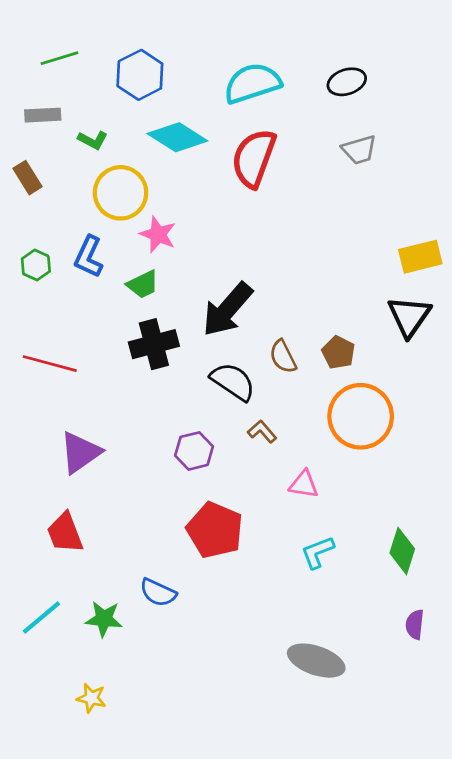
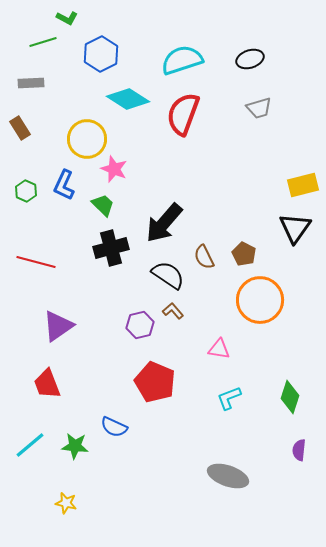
green L-shape: (93, 140) -> (67, 18), moved
green trapezoid: (143, 284) -> (103, 205), turned -110
brown L-shape: (262, 432) -> (173, 311), moved

